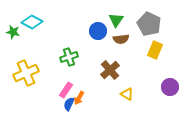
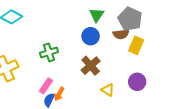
blue circle: (98, 31) -> (91, 36), moved
brown semicircle: (121, 39) -> (121, 34), moved
purple circle: (170, 87) -> (137, 82), moved

